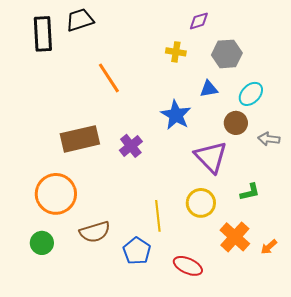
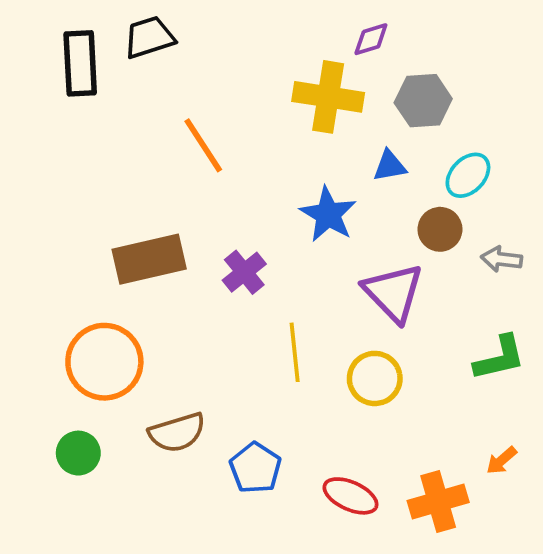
yellow cross: (176, 52) -> (328, 97), size x1.8
green L-shape: (250, 192) -> (500, 358), moved, size x1.4
yellow line: (158, 216) -> (295, 352), moved
orange cross: (235, 237) -> (438, 501), moved, turned 32

